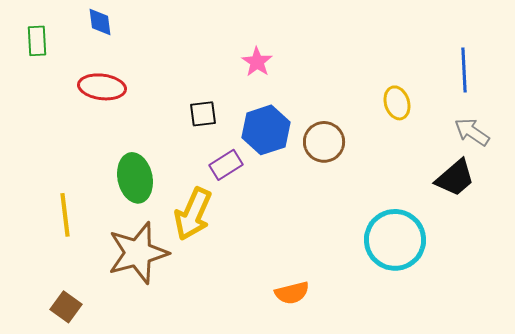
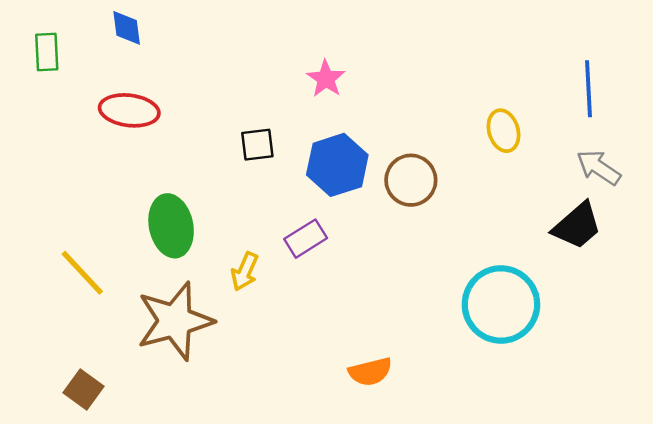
purple rectangle: (226, 165) -> (306, 239), moved
yellow arrow: (193, 214) -> (245, 272), size x0.6
yellow line: (65, 215) -> (82, 273), turned -36

